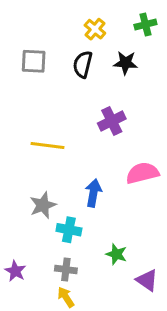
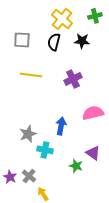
yellow cross: (95, 29) -> (62, 19), size x1.5
yellow line: (47, 145) -> (31, 75), moved
gray cross: (66, 269) -> (29, 176), moved, turned 32
purple triangle: (147, 280) -> (93, 153), moved

